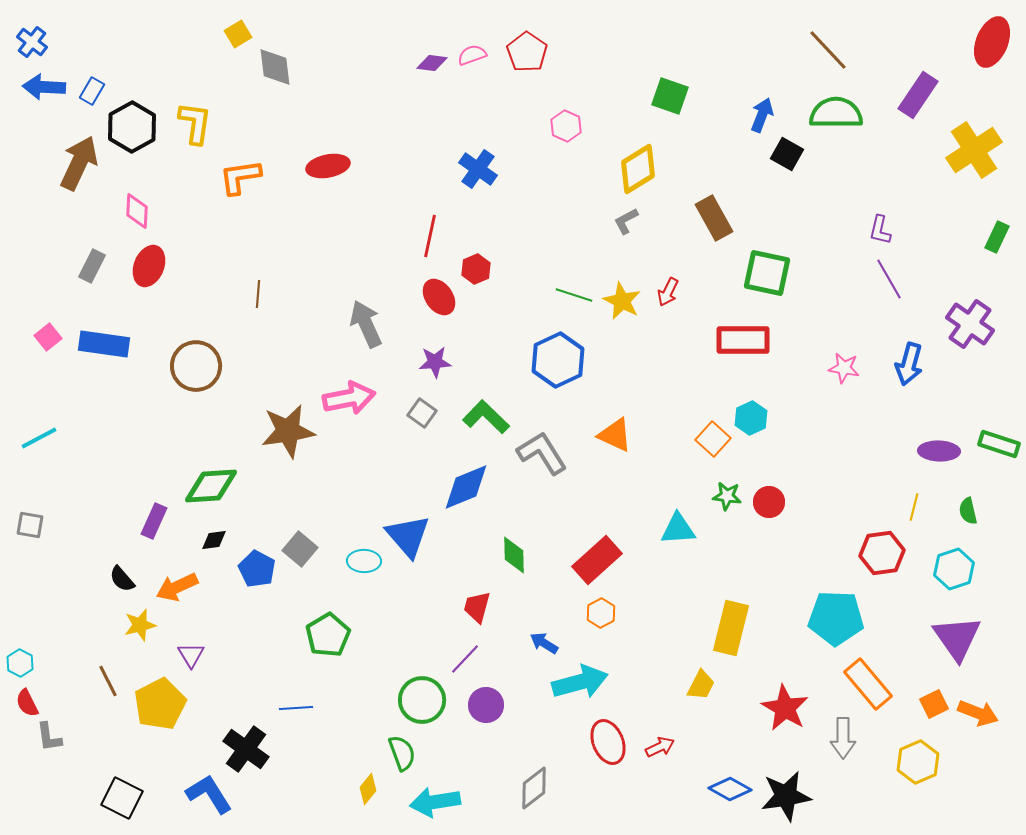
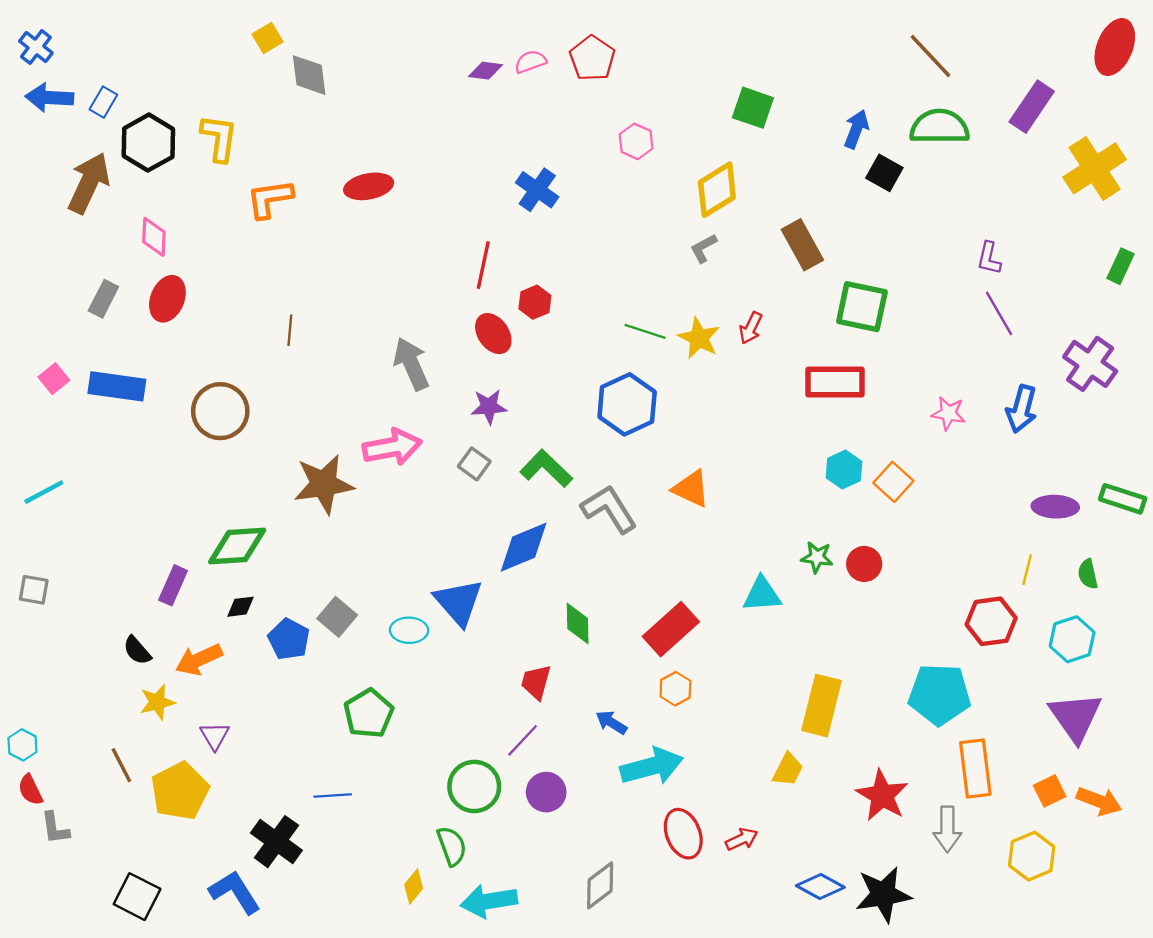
orange square: (713, 439) -> (893, 482), moved
orange rectangle: (868, 684) -> (975, 768), turned 33

